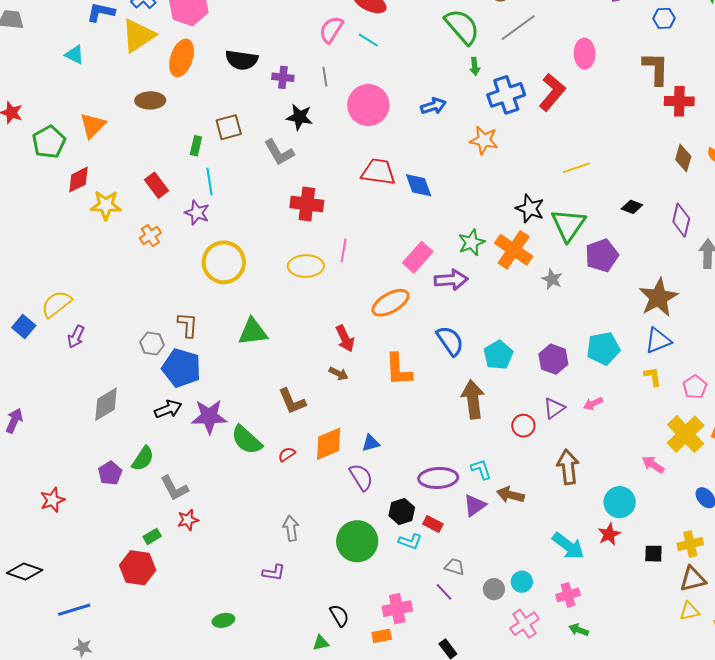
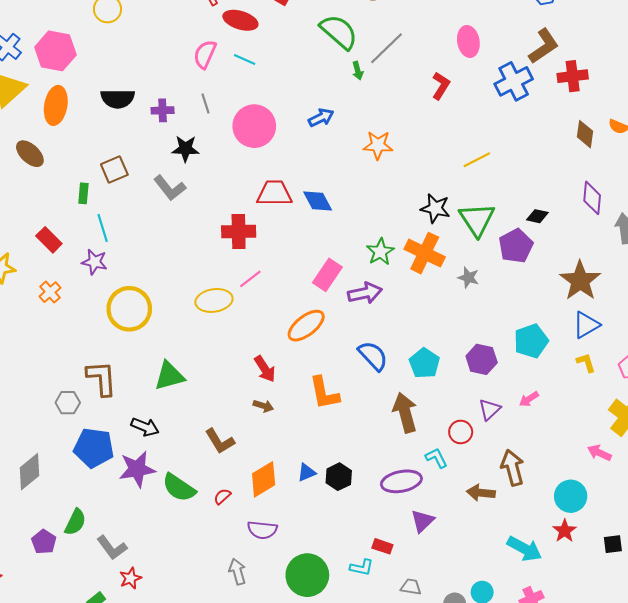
gray line: (518, 28) -> (387, 48), moved
brown L-shape: (656, 69) -> (544, 46), turned 63
red L-shape: (552, 92) -> (441, 86), size x0.7
blue cross: (506, 95) -> (514, 81), moved
brown ellipse: (150, 100) -> (30, 154), turned 52
red cross: (307, 204) -> (239, 231), moved
black diamond: (632, 207) -> (537, 216), moved
pink line: (344, 250) -> (250, 279), turned 50
brown L-shape: (188, 325) -> (102, 378), size x1.4
blue pentagon: (181, 368) -> (94, 448), moved
black arrow: (168, 409) -> (145, 427), moved, turned 52
cyan L-shape: (481, 469) -> (436, 458), moved
purple semicircle: (361, 477) -> (262, 530), moved, turned 136
purple ellipse: (438, 478) -> (401, 481), moved
brown arrow: (510, 495) -> (481, 493), moved
black hexagon: (402, 512) -> (339, 477), moved

